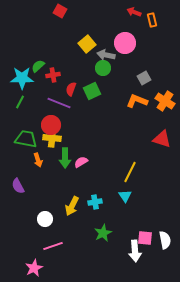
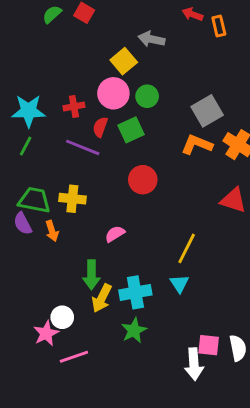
pink circle: (125, 43) -> (113, 93), moved
gray arrow: (106, 55) -> (151, 39), moved
green semicircle: (38, 66) -> (52, 14), moved
gray square: (144, 78) -> (207, 111), size x1.5
red circle: (51, 125) -> (143, 180), moved
green arrow: (65, 158) -> (91, 275), moved
purple semicircle: (18, 186) -> (23, 224), moved
cyan cross: (95, 202) -> (135, 292), size x1.5
green star: (103, 233) -> (134, 330), moved
pink star: (34, 268) -> (46, 333), moved

